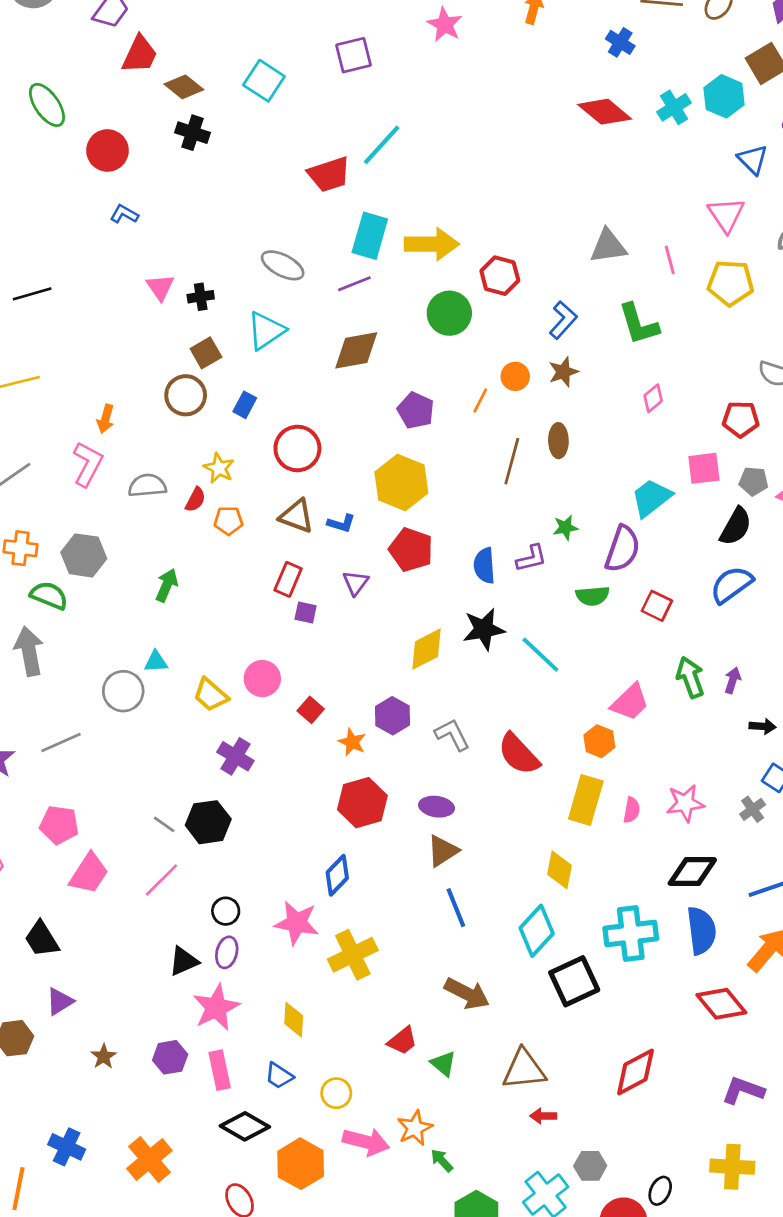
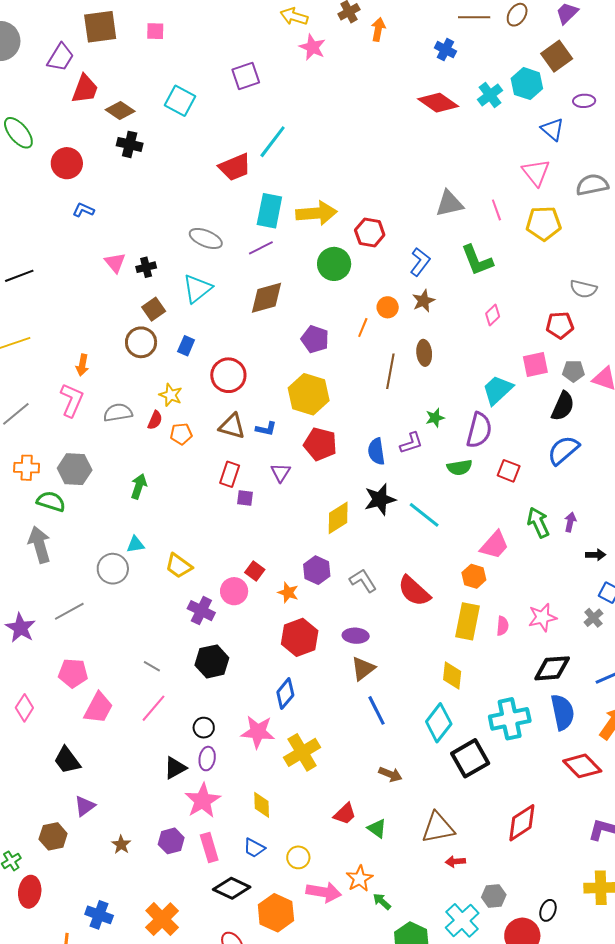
pink circle: (262, 679) -> (234, 591), moved
black hexagon: (208, 822) -> (212, 661), moved
brown arrow: (467, 994) -> (390, 774), size x0.7

